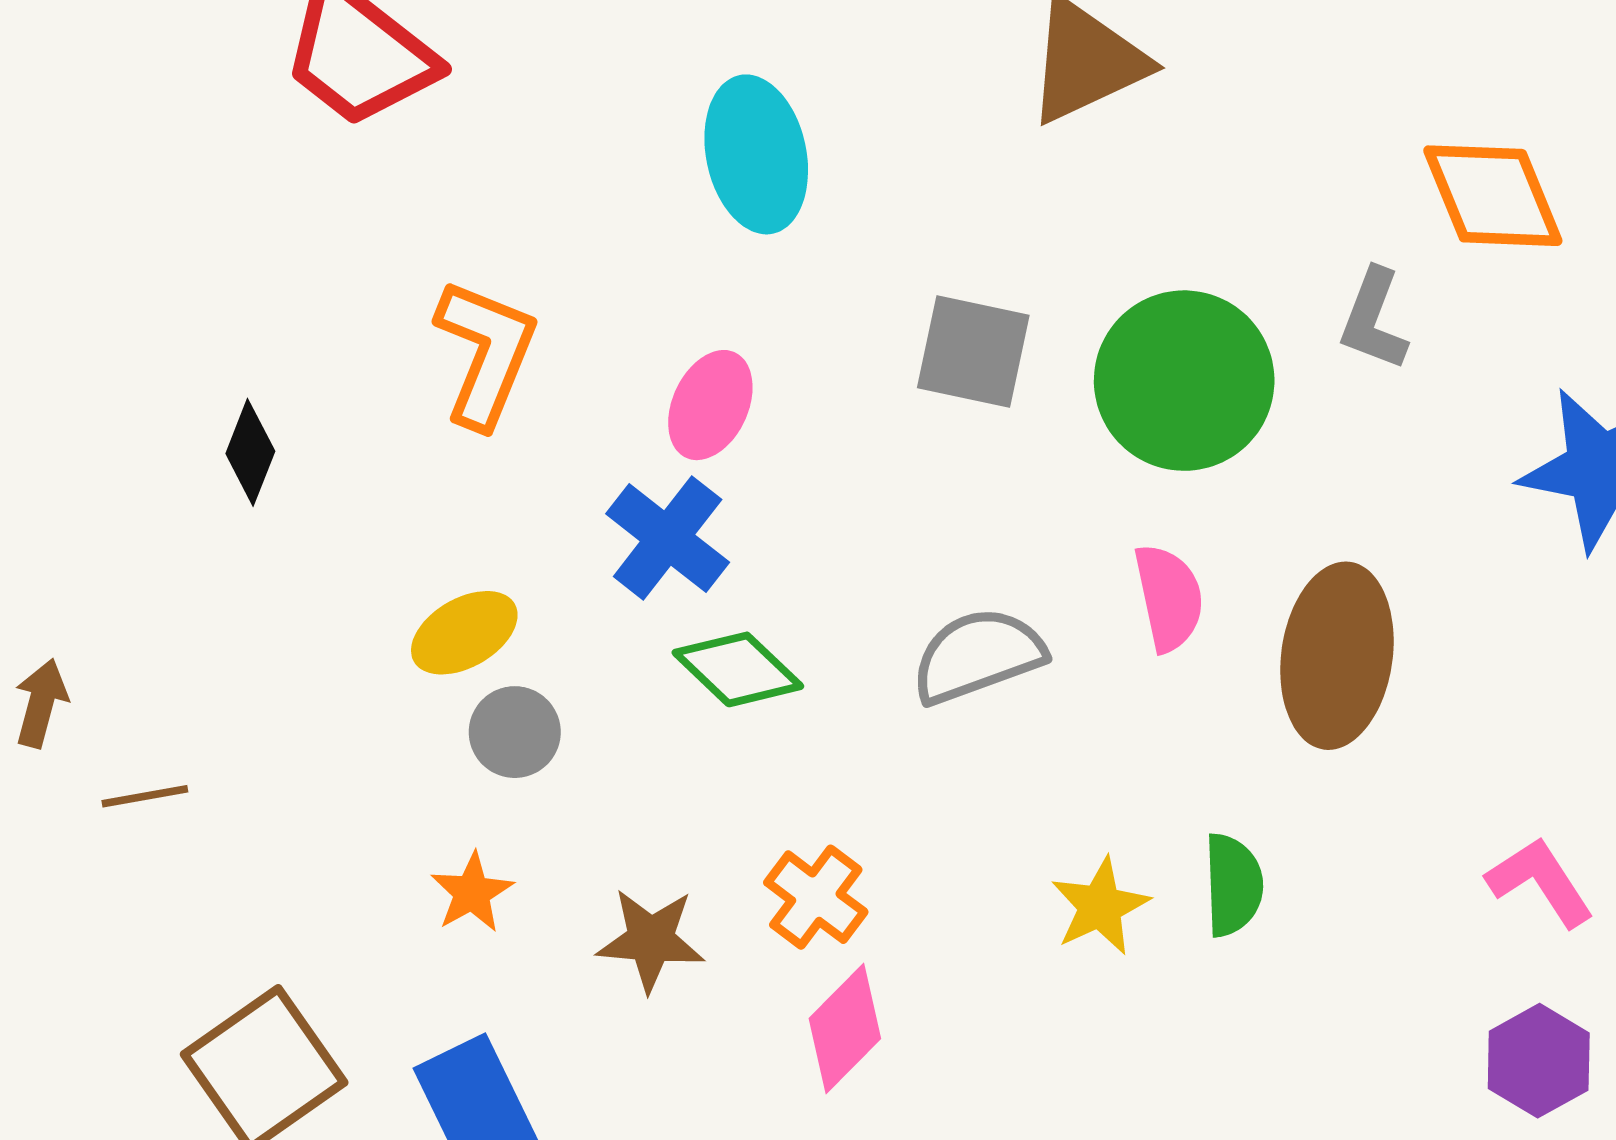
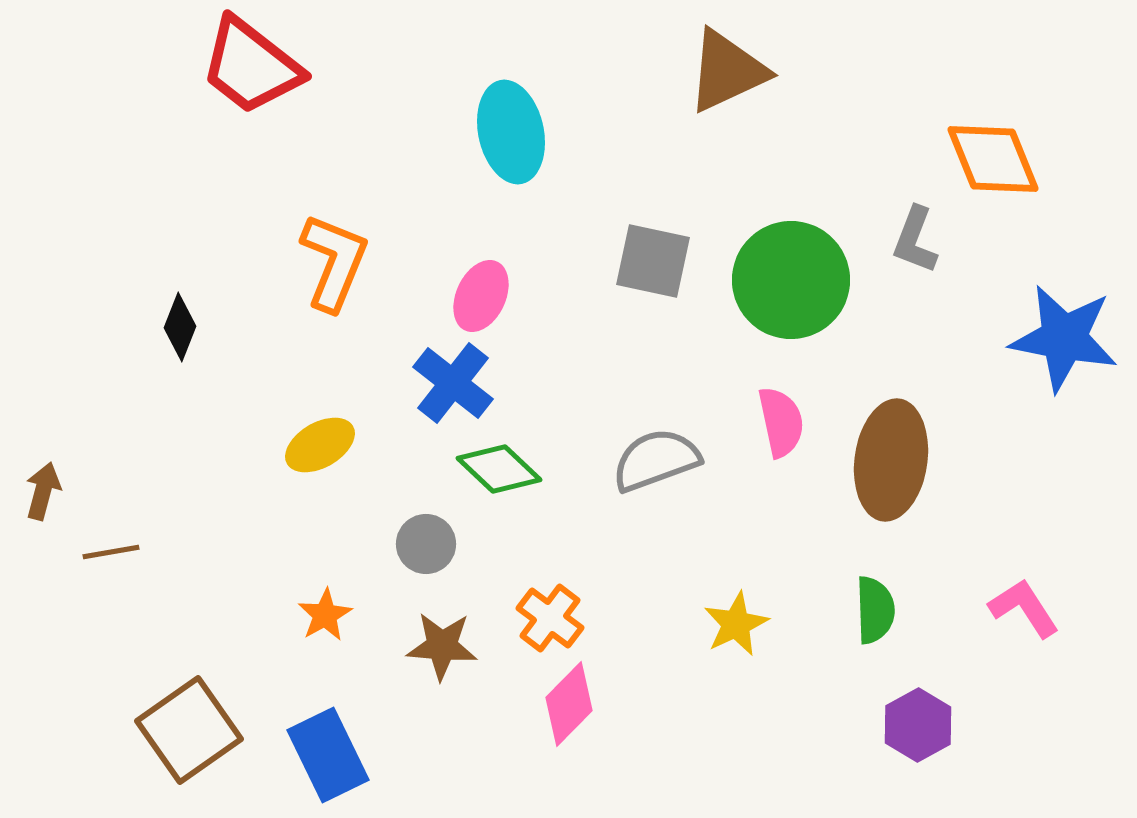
gray circle: (515, 732) -> (426, 544), moved
green semicircle: (1233, 885) -> (875, 610), moved
purple hexagon: (1539, 1061) -> (918, 725), moved

